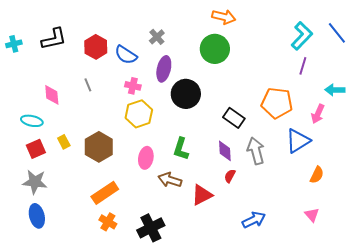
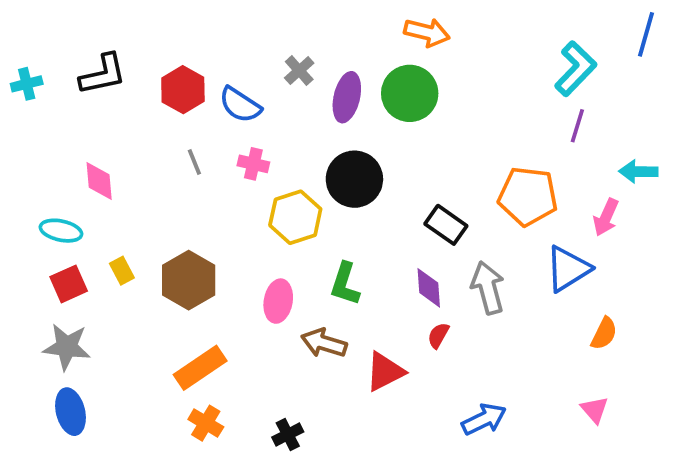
blue line: (337, 33) -> (646, 34), moved, turned 55
purple ellipse: (164, 69) -> (347, 97), moved
gray line: (88, 85) -> (194, 162), moved
yellow hexagon: (139, 114) -> (295, 217), moved
black cross: (151, 228) -> (288, 434), size x0.6

